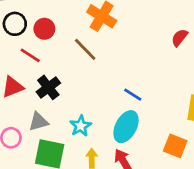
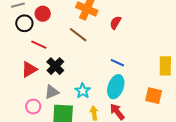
red circle: (44, 29) -> (43, 14), moved
red semicircle: (180, 38) -> (115, 23), moved

